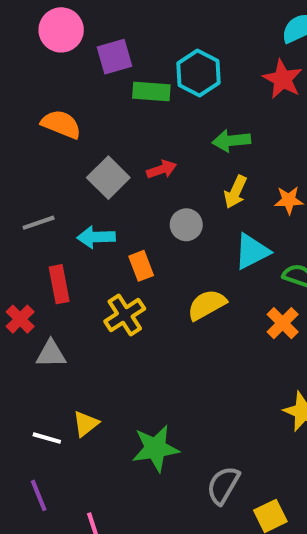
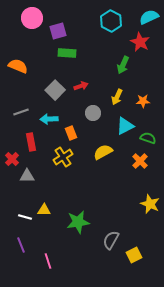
cyan hexagon: (199, 73) -> (111, 21), moved
green rectangle: (151, 91) -> (67, 53), moved
orange semicircle: (61, 124) -> (18, 66), moved
green arrow: (231, 141) -> (123, 65), moved, turned -60
yellow triangle: (86, 424) -> (44, 210), turned 40

